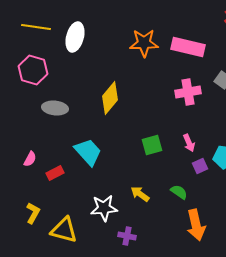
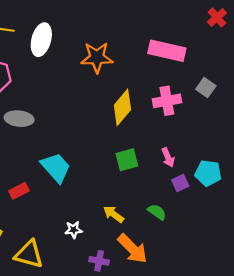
orange star: (144, 43) -> (97, 57), moved
yellow diamond: (110, 98) -> (122, 107), moved
white star: (104, 208) -> (74, 230), size x0.6
orange arrow: (196, 225) -> (132, 249), moved, turned -32

